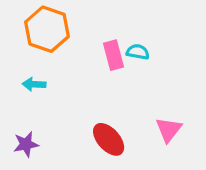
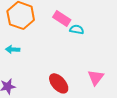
pink rectangle: (113, 55) -> (62, 18), moved, turned -42

